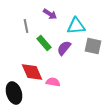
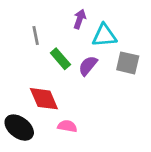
purple arrow: (50, 14) -> (80, 19), moved, turned -104
pink semicircle: (53, 82) -> (67, 126), moved
black ellipse: (14, 93) -> (19, 128), turned -35

